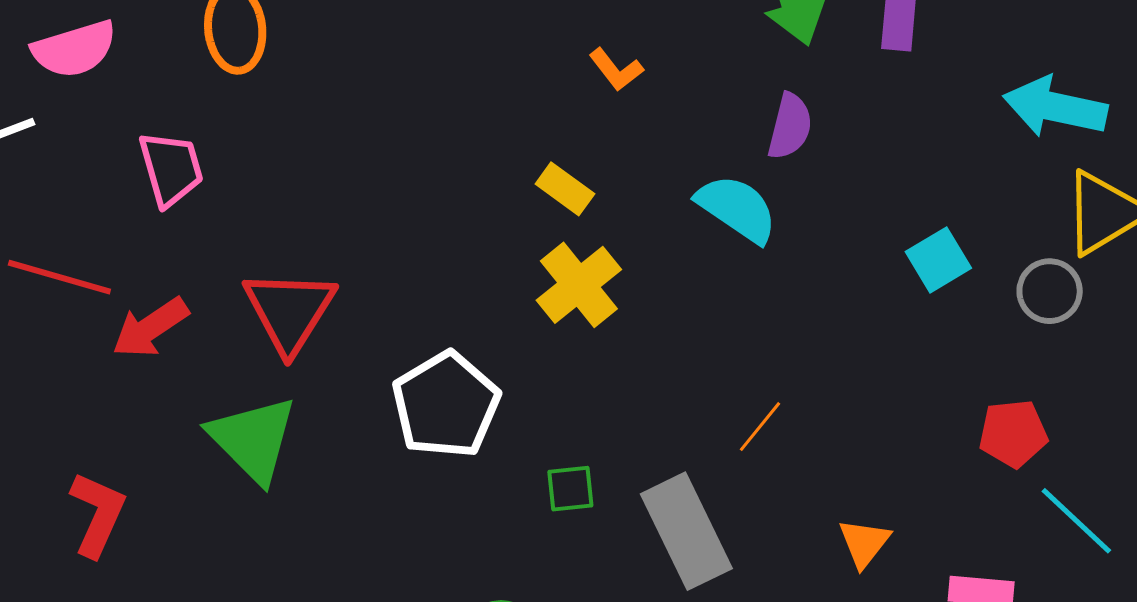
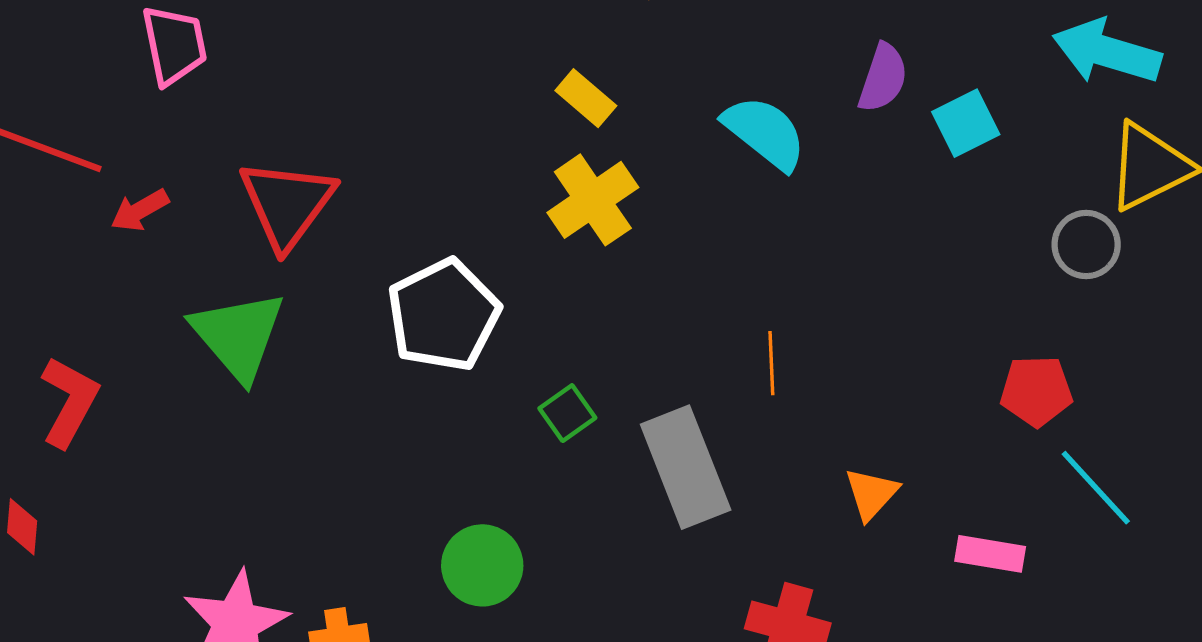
purple semicircle: (790, 126) -> (883, 78), moved
cyan square: (938, 260) -> (966, 123), moved
red arrow: (150, 328) -> (140, 210), size x0.7
orange line: (760, 427) -> (771, 363), turned -46
green square: (570, 489) -> (567, 413), turned -34

